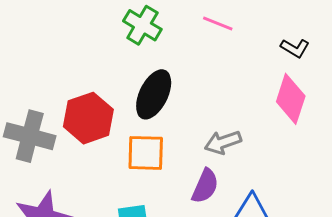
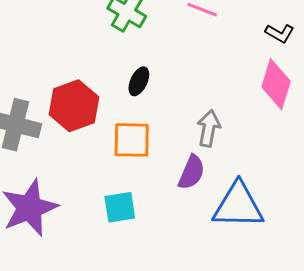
black ellipse: (154, 94) -> (139, 81), size x0.6
gray arrow: (223, 142) -> (209, 128), turned 120

